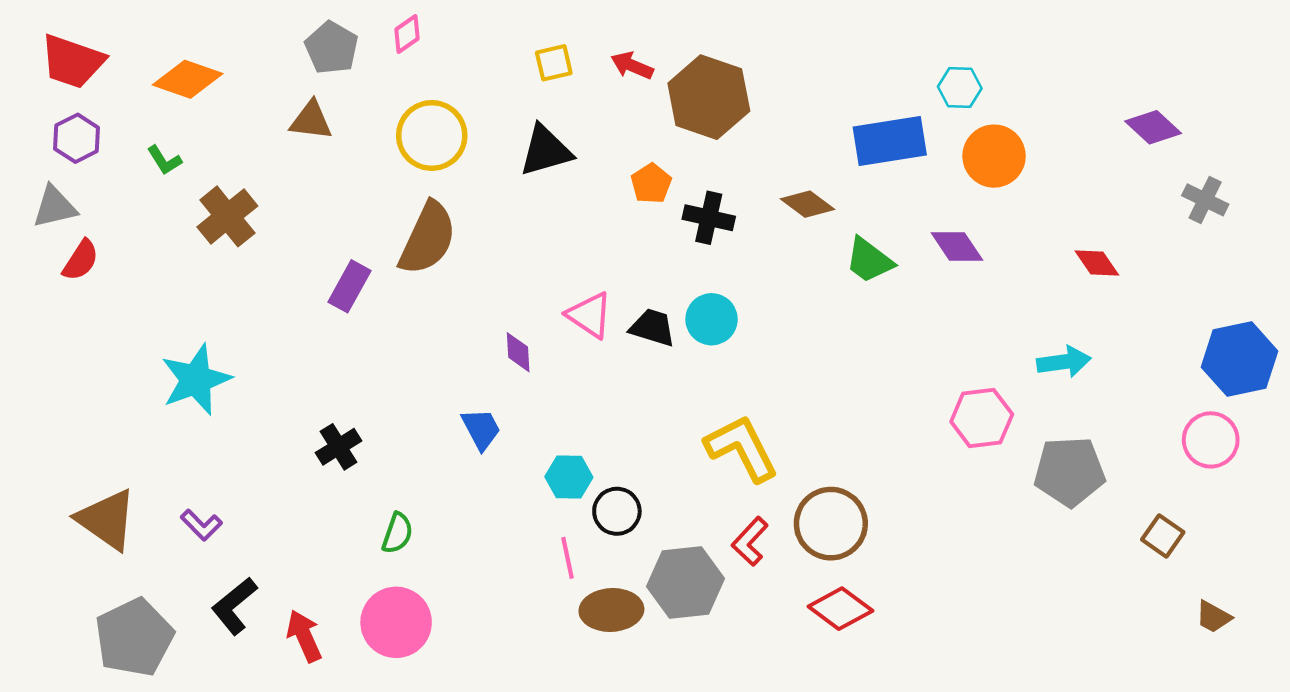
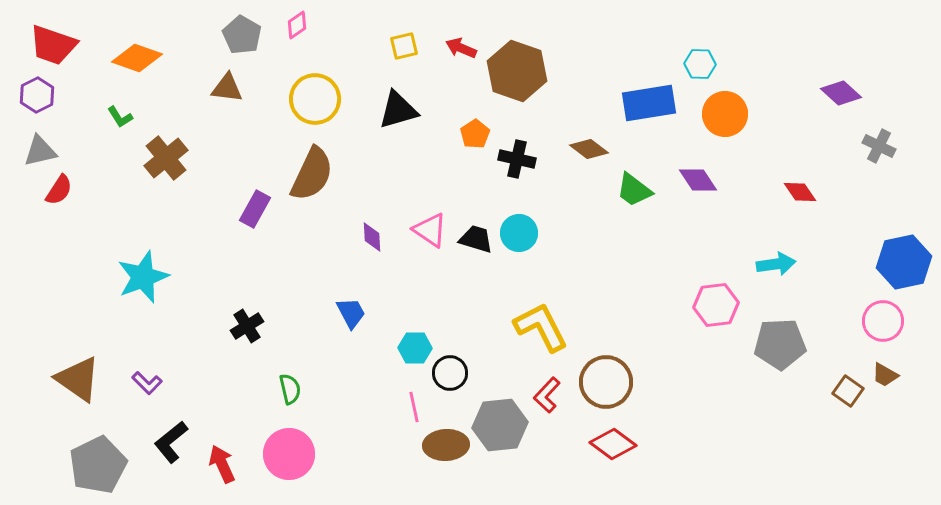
purple hexagon: (77, 138) -> (37, 95), moved
purple diamond: (518, 352) -> (372, 237), moved
green semicircle: (397, 533) -> (290, 389), turned -32
brown trapezoid: (1213, 617) -> (885, 375), moved

